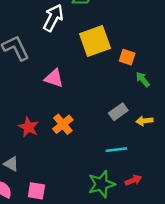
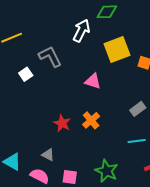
pink triangle: (54, 78) -> (93, 81), moved
green star: (101, 184) -> (107, 171), moved, turned -30

